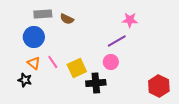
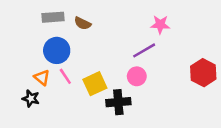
blue circle: (34, 37) -> (57, 50), moved
red hexagon: (159, 86) -> (203, 73), moved

